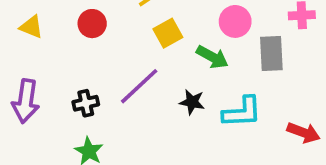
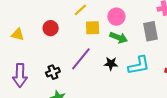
pink circle: (235, 21) -> (116, 17), moved
yellow square: (168, 33) -> (93, 28), turned 35

